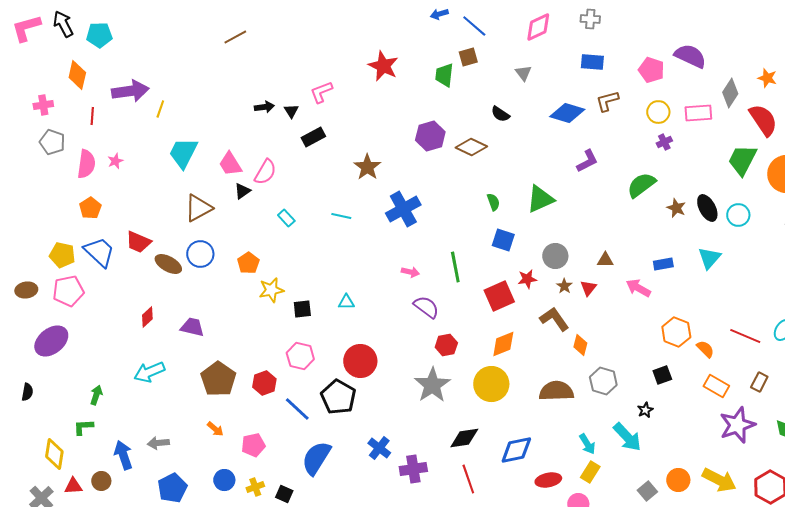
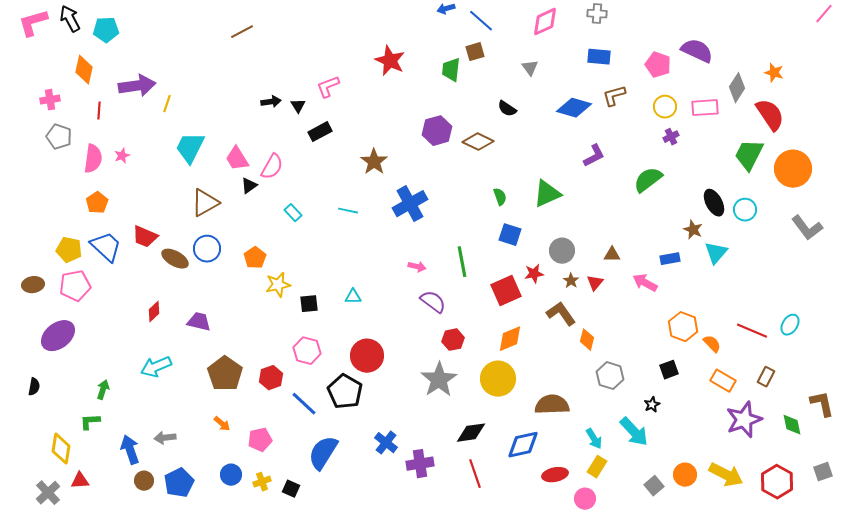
brown star: (676, 208) -> (693, 230), moved
brown semicircle: (556, 391) -> (552, 405), moved
brown circle: (101, 481) -> (144, 481), moved

